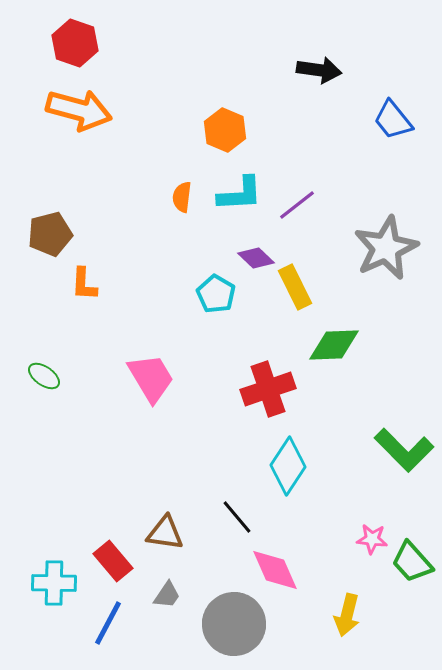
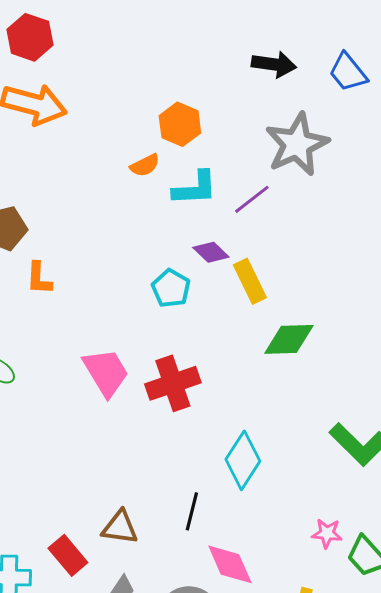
blue trapezoid: (393, 120) -> (348, 72), moved
orange semicircle: (182, 197) -> (145, 165), moved, turned -124
gray star: (386, 248) -> (297, 144), moved
red cross: (268, 389) -> (173, 383), moved
black line: (237, 517) -> (192, 511), turned 54

